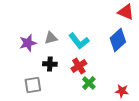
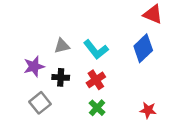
purple star: (28, 43) -> (34, 66), moved
green cross: (89, 83) -> (97, 108), moved
gray square: (33, 85) -> (40, 103), turned -30

